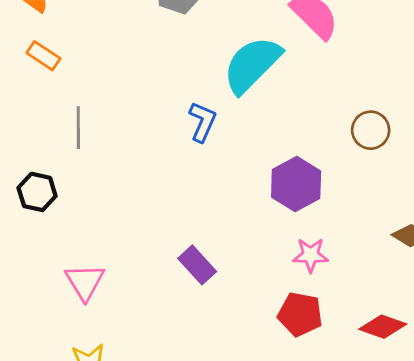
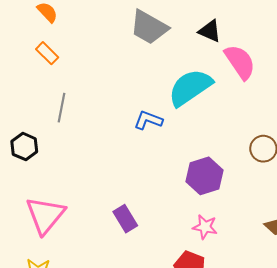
blue L-shape: (202, 122) -> (148, 120), turned -104
pink triangle: (85, 282) -> (45, 215), size x1.4

